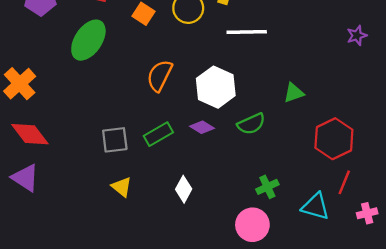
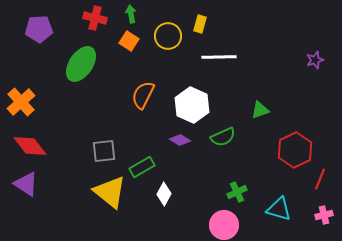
green rectangle: (158, 134) -> (142, 167), moved
red line: (344, 182) -> (320, 179), moved
yellow triangle: (122, 187) -> (110, 192), size x1.8

